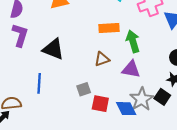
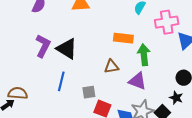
purple L-shape: (20, 35) -> (43, 46), moved
blue line: (39, 83) -> (61, 81), moved

